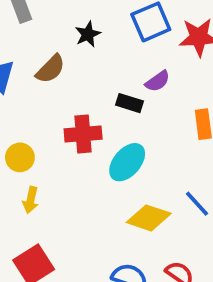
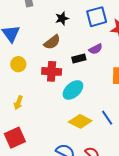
brown semicircle: (50, 69) -> (52, 42), moved
black rectangle: (130, 103) -> (79, 58), turned -40
yellow circle: (20, 157) -> (18, 64), moved

